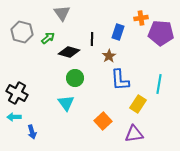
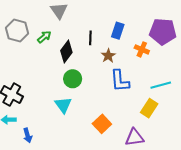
orange cross: (141, 18) -> (142, 49), moved, turned 32
black diamond: (69, 52) -> (66, 52), turned -70
cyan line: (159, 84) -> (161, 85), turned 66
yellow rectangle: (138, 104) -> (149, 108), moved

